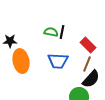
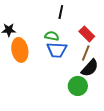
green semicircle: (51, 32) -> (52, 36), moved
black line: (62, 32) -> (61, 12), moved

